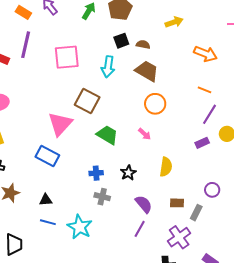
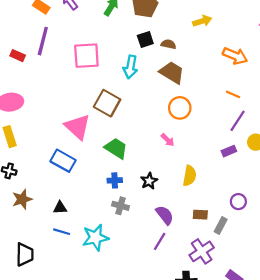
pink triangle: (60, 124) -> (78, 127), turned -32
green trapezoid: (107, 135) -> (116, 148), moved
cyan star: (80, 227) -> (95, 238), turned 30

